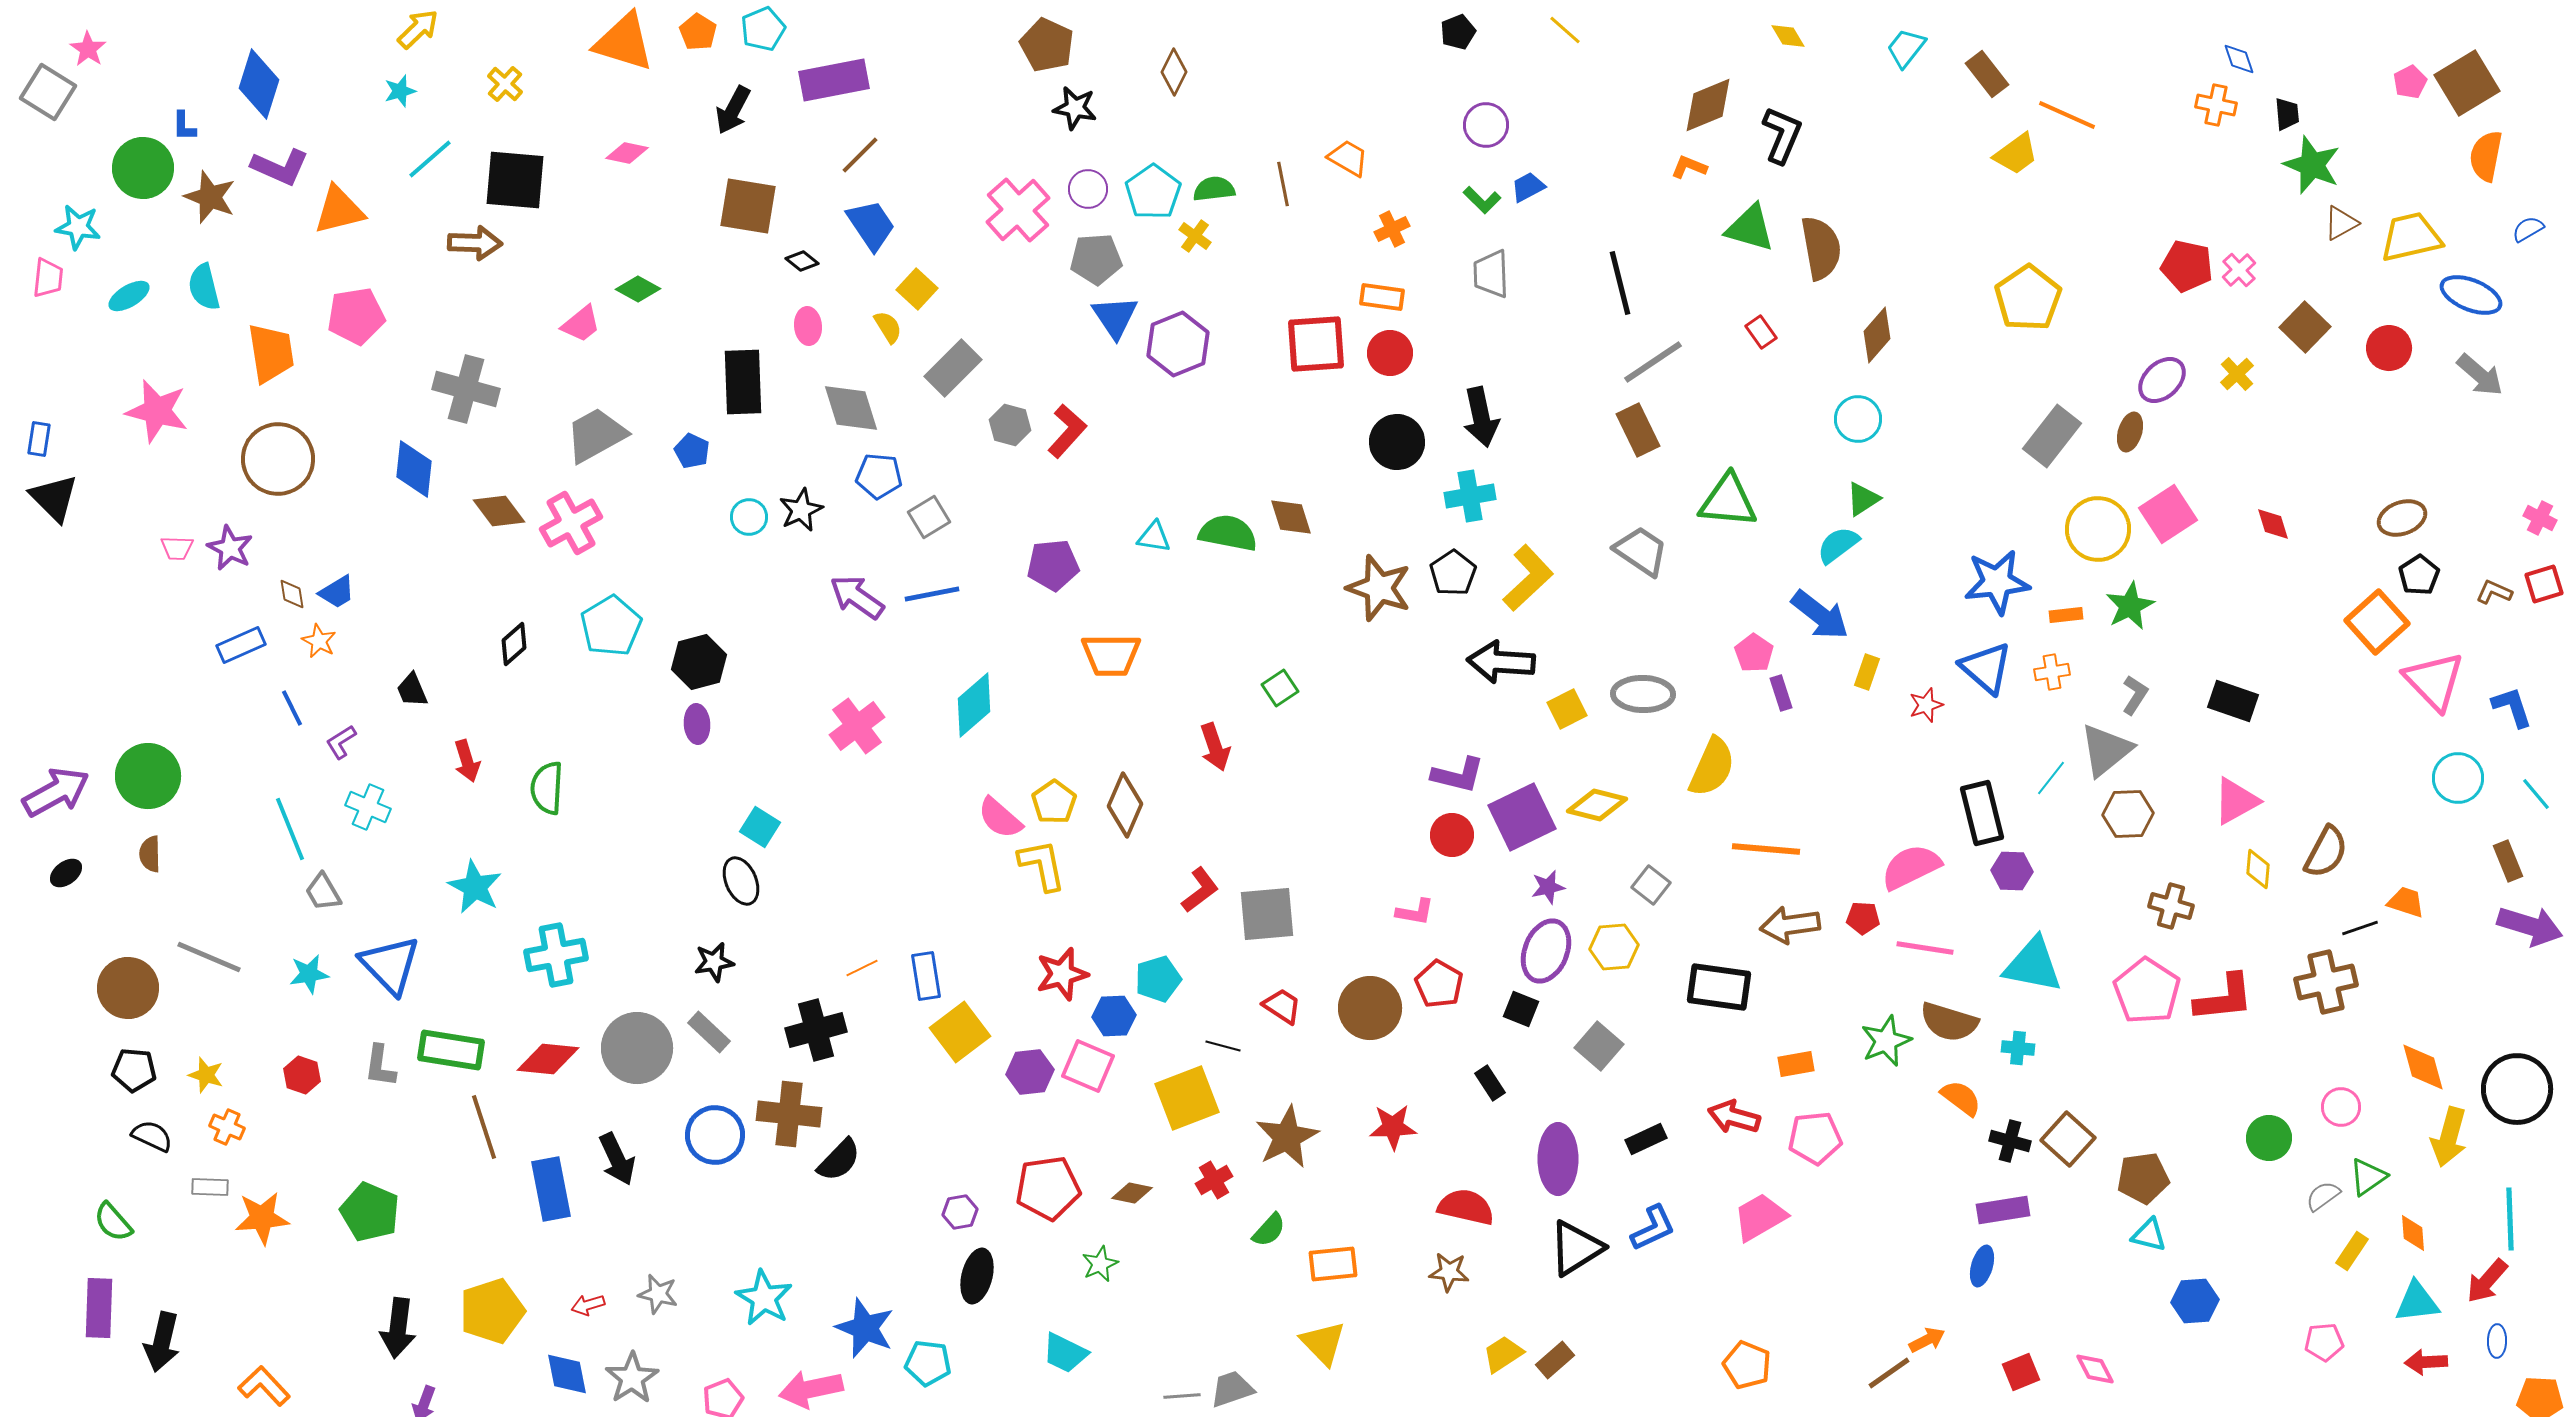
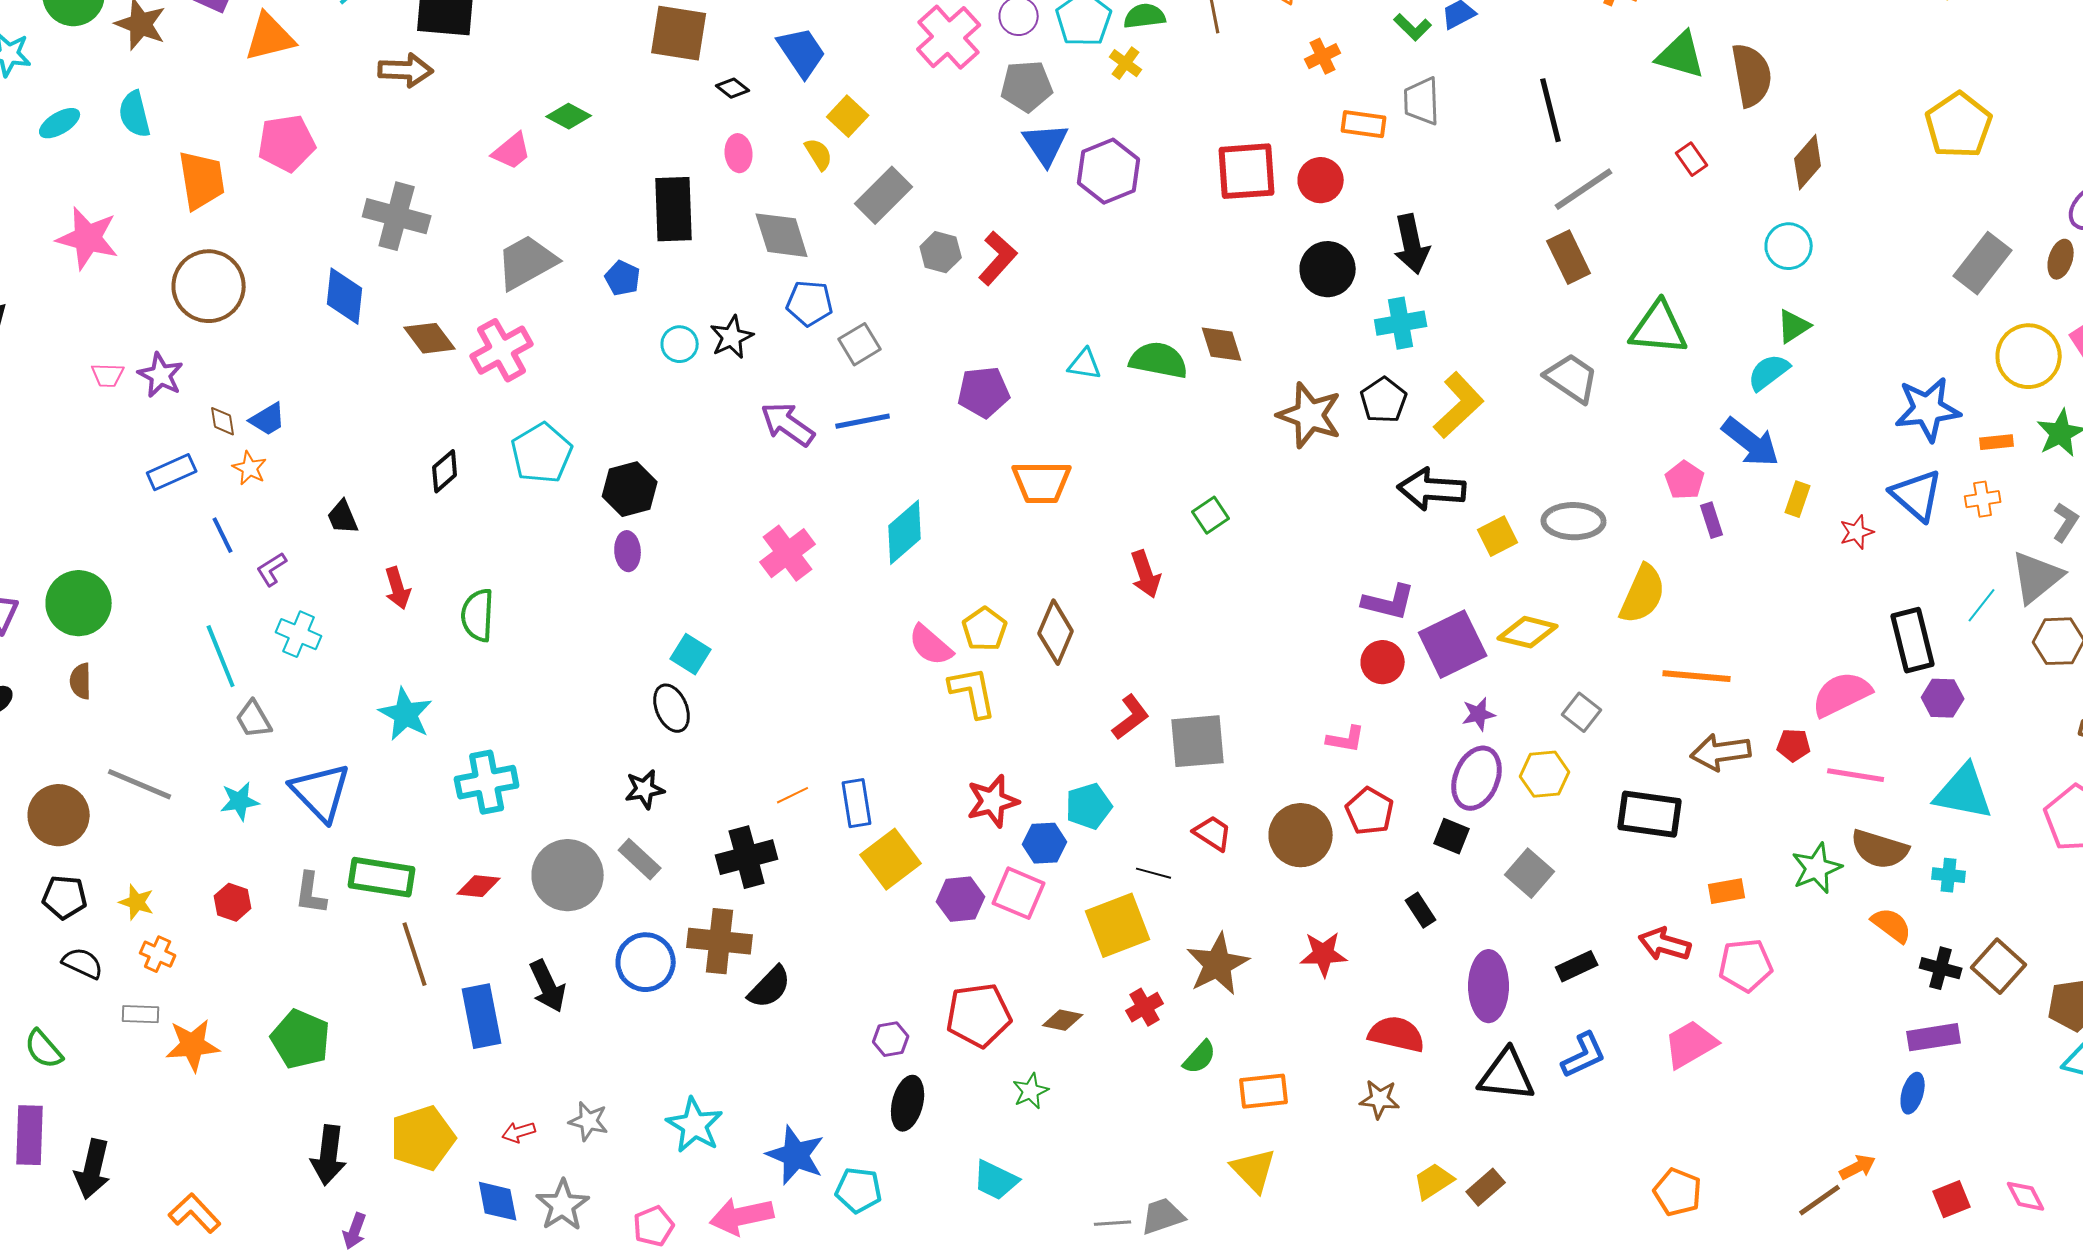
orange rectangle: (1382, 297) -> (1364, 124), moved
red diamond: (548, 1059) -> (479, 886), size x0.7
black triangle: (1576, 1248) -> (1507, 1075), turned 38

